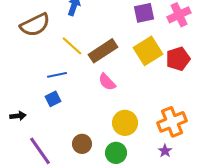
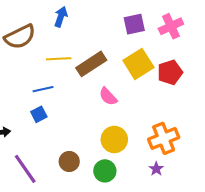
yellow line: (72, 46) -> (59, 59), turned -45
pink semicircle: (107, 82) -> (108, 96), moved

